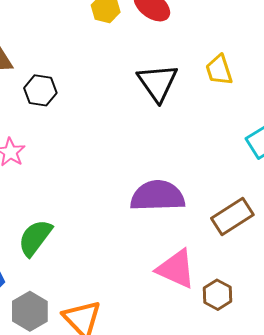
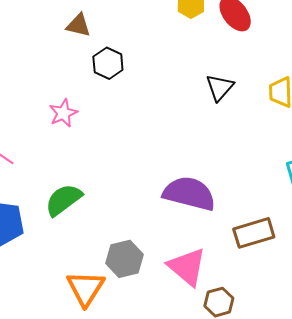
black triangle: (158, 83) -> (220, 87), size x0.7
gray hexagon: (30, 311) -> (125, 259), moved

